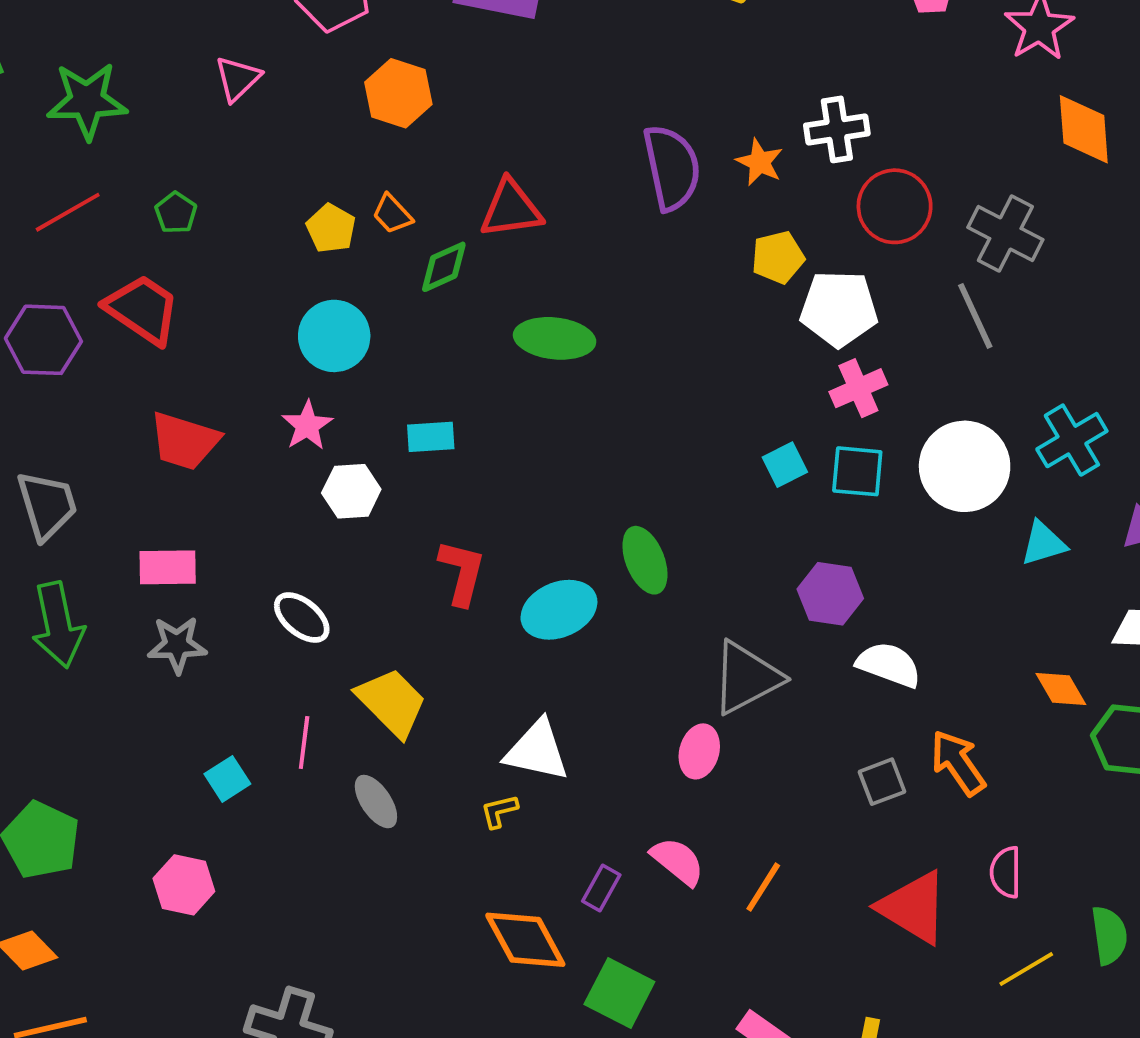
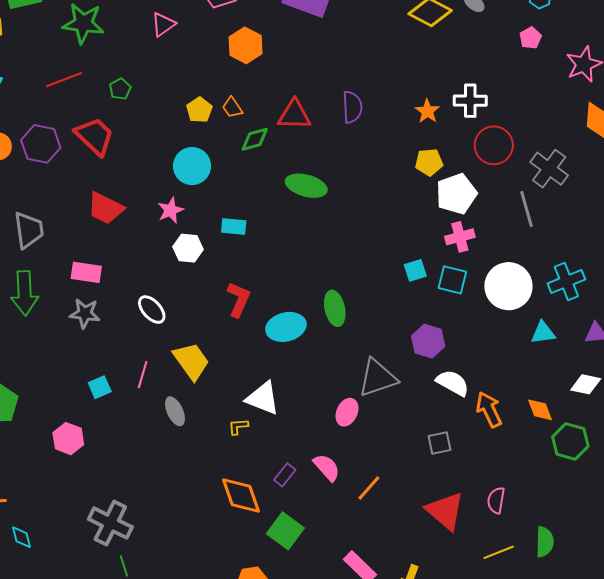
purple semicircle: (672, 168) -> (352, 107), moved, size x0.7
white pentagon: (839, 309) -> (456, 194), turned -30
orange arrow: (958, 763) -> (489, 409), moved

